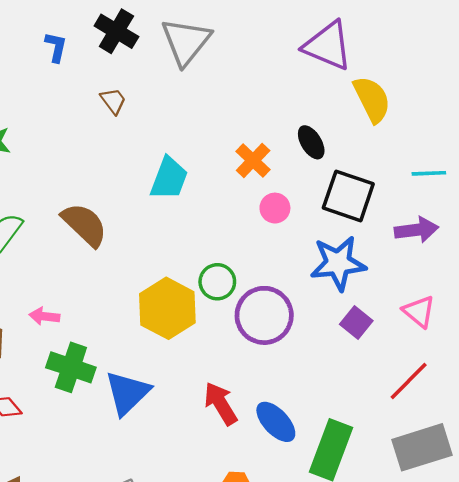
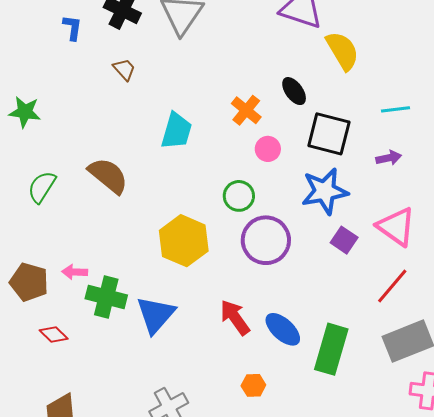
purple arrow: (416, 230) -> (389, 158), size x0.7
green circle: (217, 282) -> (239, 196), moved
pink triangle: (419, 311) -> (396, 227), size x1.4
pink arrow: (44, 316) -> (75, 272), moved

